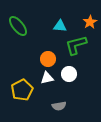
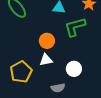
white circle: (69, 74) -> (74, 69), moved

